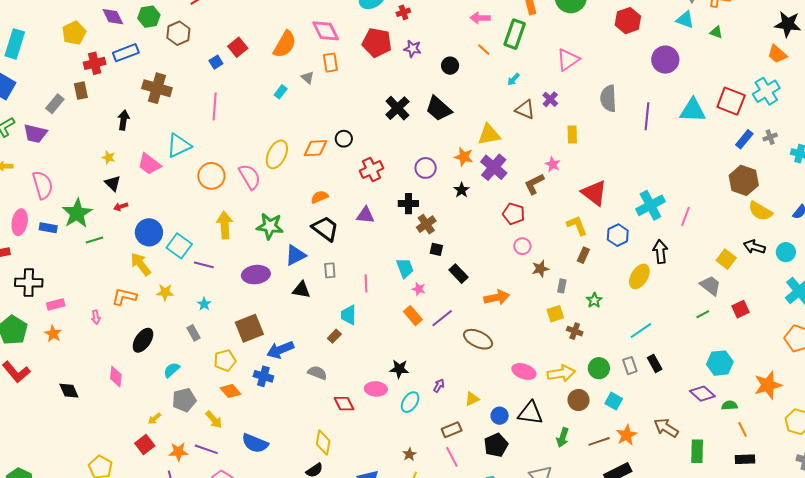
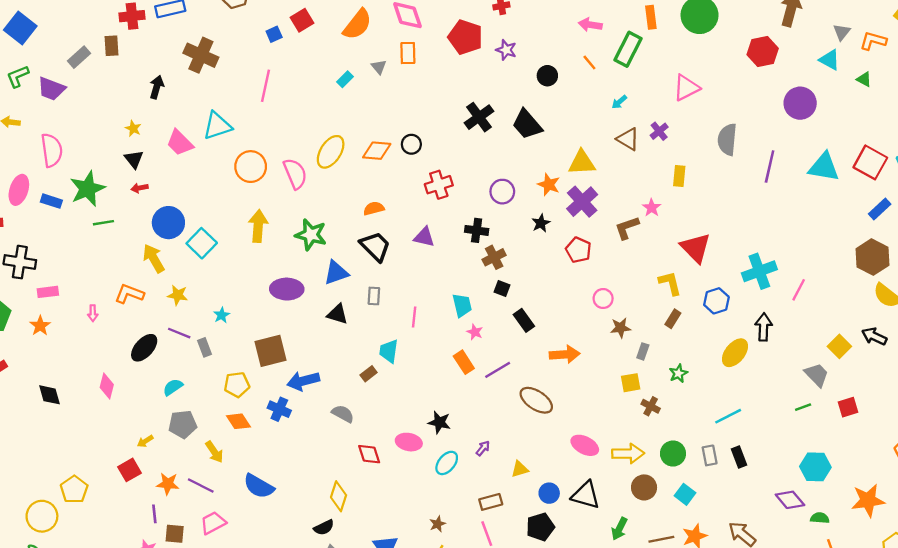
red pentagon: (514, 214) -> (578, 250), moved
purple line: (204, 265) -> (179, 333), moved

